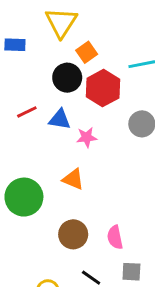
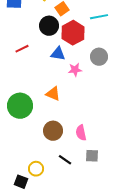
blue triangle: (60, 119) -> (58, 54), moved
pink star: (87, 137) -> (75, 70), moved

